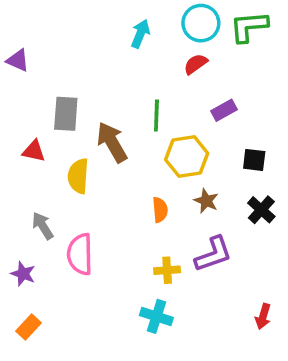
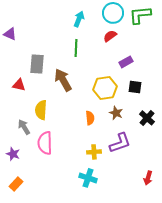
green line: (156, 116) -> (76, 48), moved
black square: (254, 160) -> (135, 87), moved
yellow semicircle: (78, 176) -> (41, 110), moved

